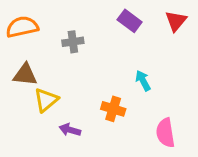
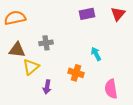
purple rectangle: (130, 21) -> (87, 14), turned -49
gray cross: (73, 42) -> (46, 43), moved
purple arrow: (70, 130) -> (47, 87), turned -96

